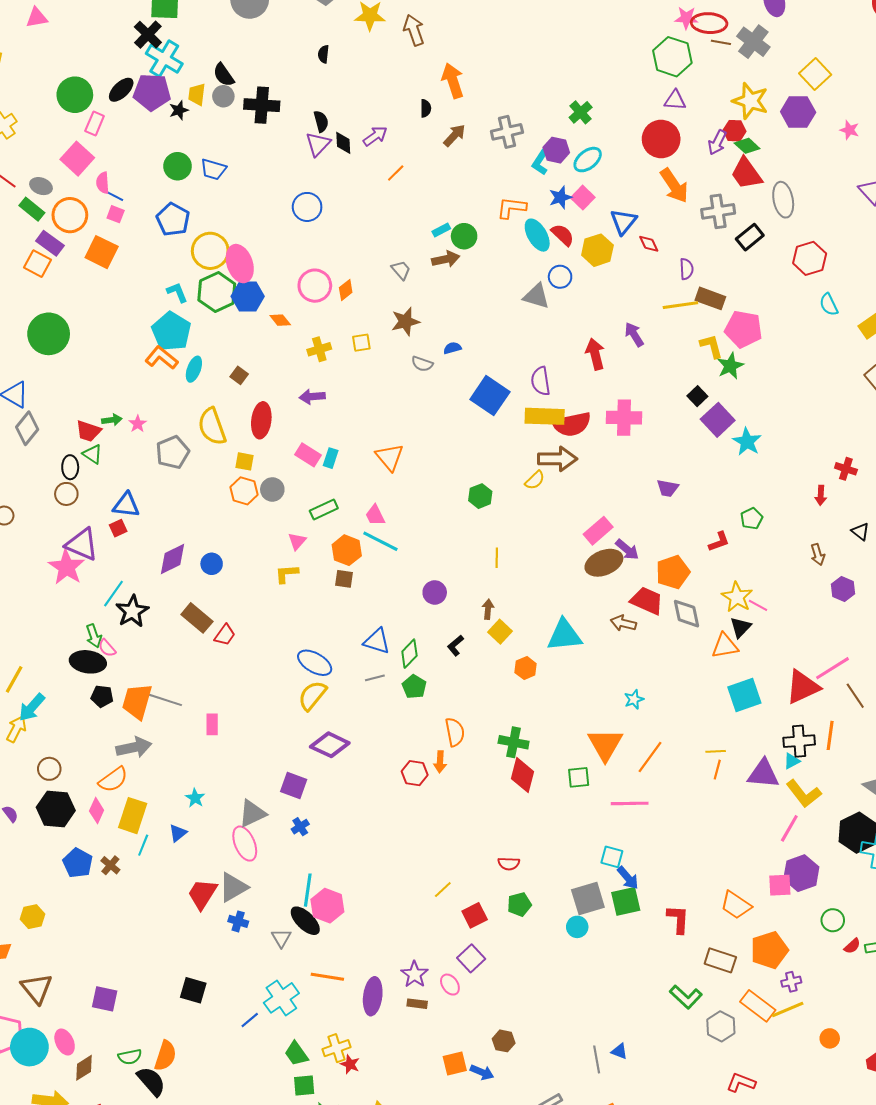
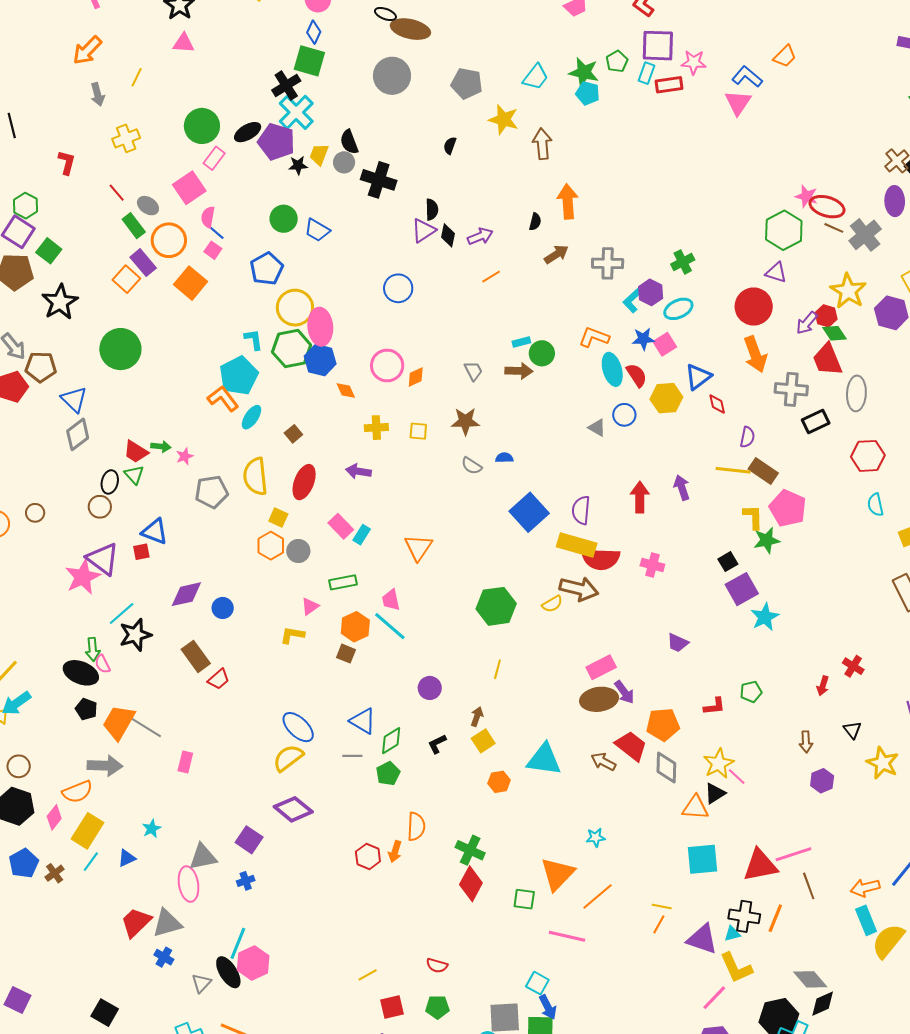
gray triangle: (536, 296) -> (597, 428), size x0.7
pink cross: (624, 418) -> (652, 565), size x0.7
green hexagon: (480, 496) -> (496, 606), size x1.6

